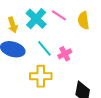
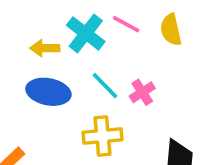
yellow arrow: (13, 25) -> (45, 48), turned 112

